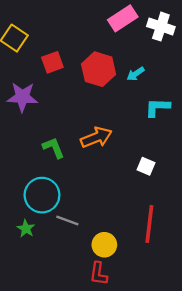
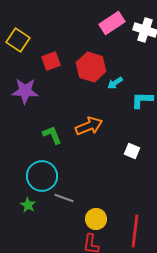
cyan arrow: (136, 74) -> (115, 83), moved
red line: (149, 224) -> (135, 231), moved

